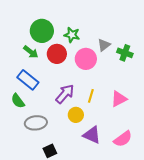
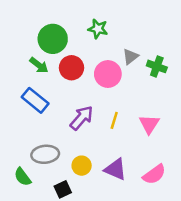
green star: (72, 35) -> (98, 29), moved
pink triangle: (119, 99) -> (149, 124), turned -30
green semicircle: (18, 101) -> (23, 177), moved
yellow circle: (76, 115) -> (82, 166), moved

